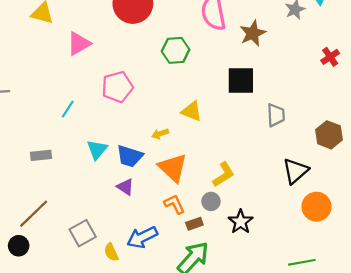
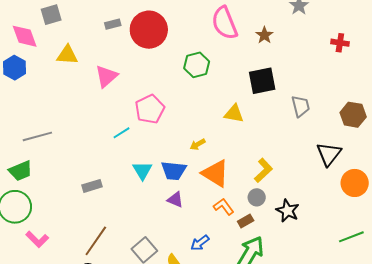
brown star: (253, 33) -> (264, 35), size x0.7
red cross: (330, 57) -> (340, 43), turned -36
cyan line: (68, 109) -> (122, 133), moved, turned 36
yellow triangle: (192, 111) -> (234, 114), moved
blue arrow: (142, 237) -> (200, 243), size x0.7

